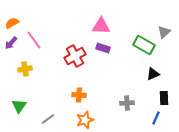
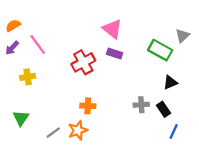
pink triangle: (101, 26) -> (112, 29), turned 36
black rectangle: (164, 98) -> (164, 109), moved, turned -32
gray cross: (127, 103) -> (141, 105), moved
orange star: (85, 120) -> (78, 130), moved

